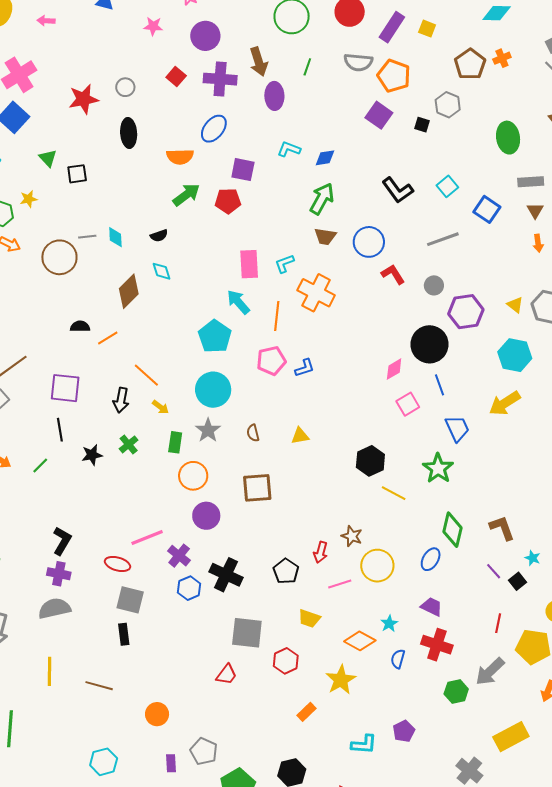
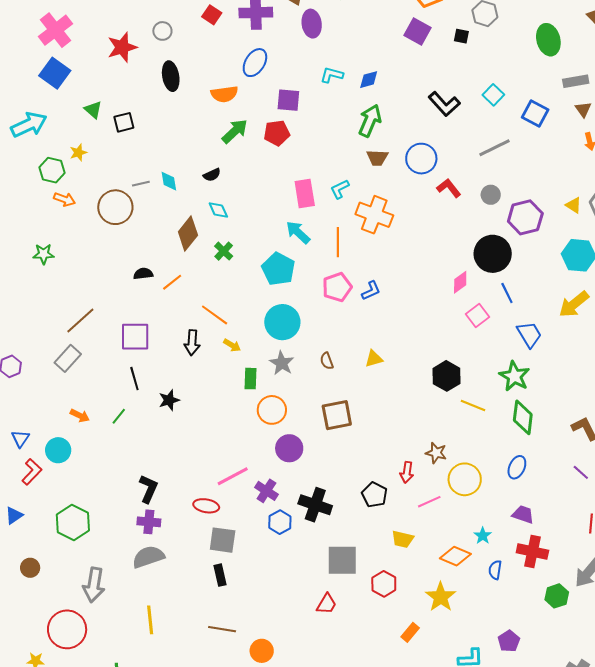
green cross: (129, 444) -> (224, 251), moved
green diamond: (452, 530) -> (523, 417), moved
brown line: (99, 686) -> (222, 629), moved

